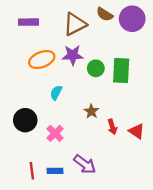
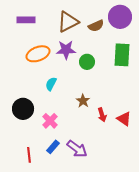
brown semicircle: (105, 14) -> (96, 26), moved, turned -56
green rectangle: (121, 71) -> (122, 55), moved
blue rectangle: (55, 171) -> (53, 147), moved, turned -48

